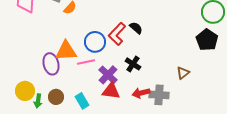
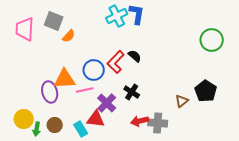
black pentagon: (207, 40) -> (206, 91), moved
red triangle: (111, 91) -> (96, 119), moved

